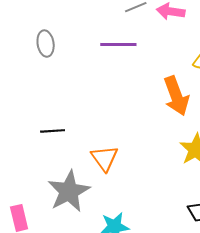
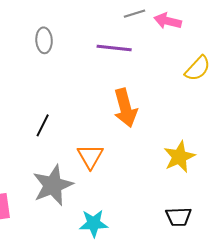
orange arrow: (176, 96) -> (125, 108), moved
black line: (53, 131) -> (43, 125), turned -65

